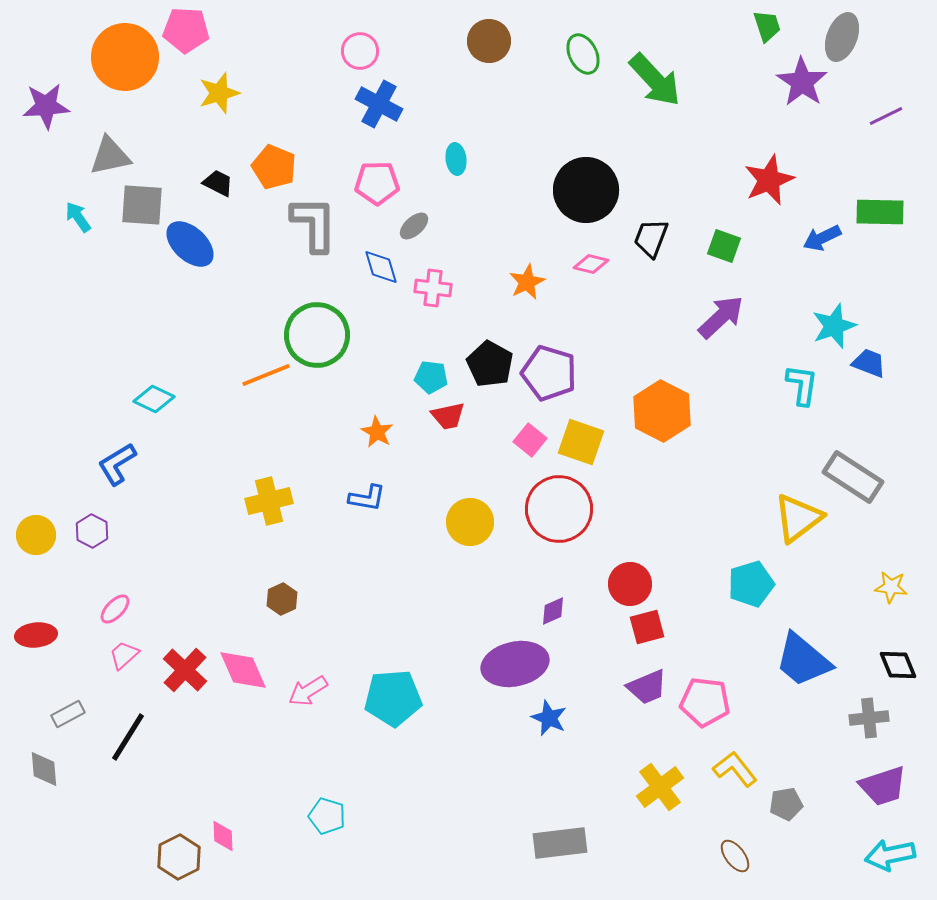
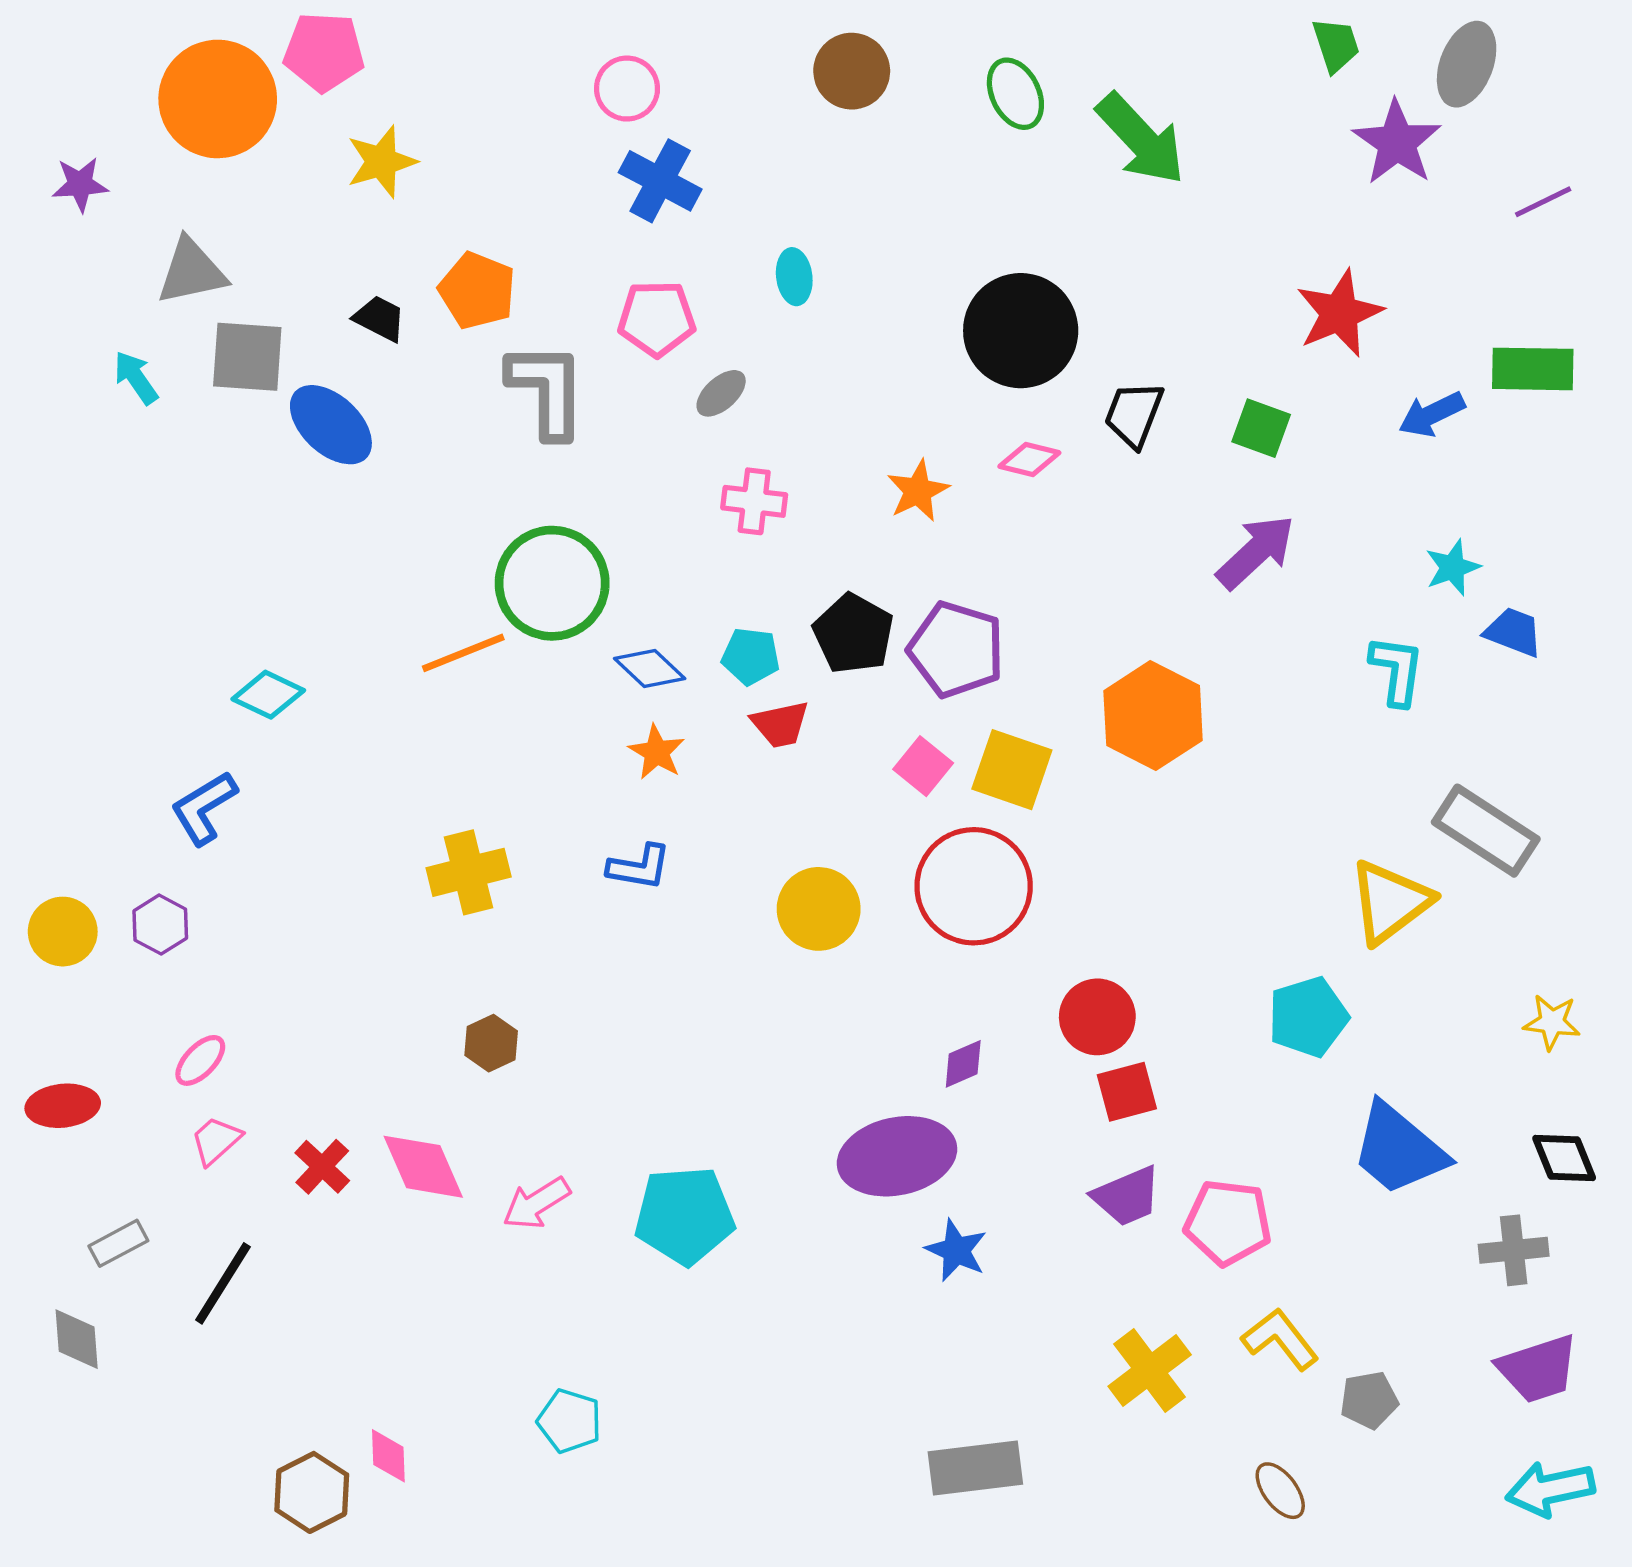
purple star: (46, 106) -> (80, 184), size x0.7
blue diamond: (381, 267) -> (650, 669), moved, turned -30
cyan star: (834, 326) -> (1453, 568), size x0.7
red cross: (185, 670) -> (322, 1167), size x0.7

